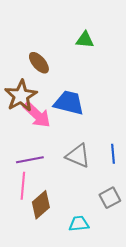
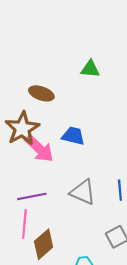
brown ellipse: (39, 63) -> (41, 93), turned -30
blue trapezoid: (69, 103) -> (73, 136), size x0.7

